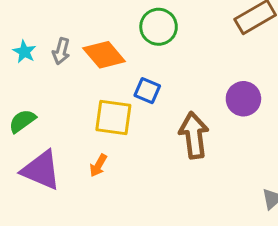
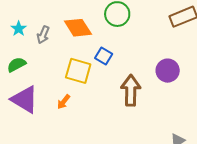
gray arrow: (61, 51) -> (43, 35), moved
cyan star: (24, 52) -> (19, 29), moved

